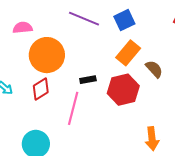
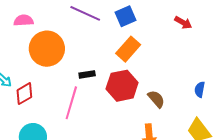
brown semicircle: (154, 69) -> (156, 99), moved
red diamond: (41, 89) -> (24, 94), moved

